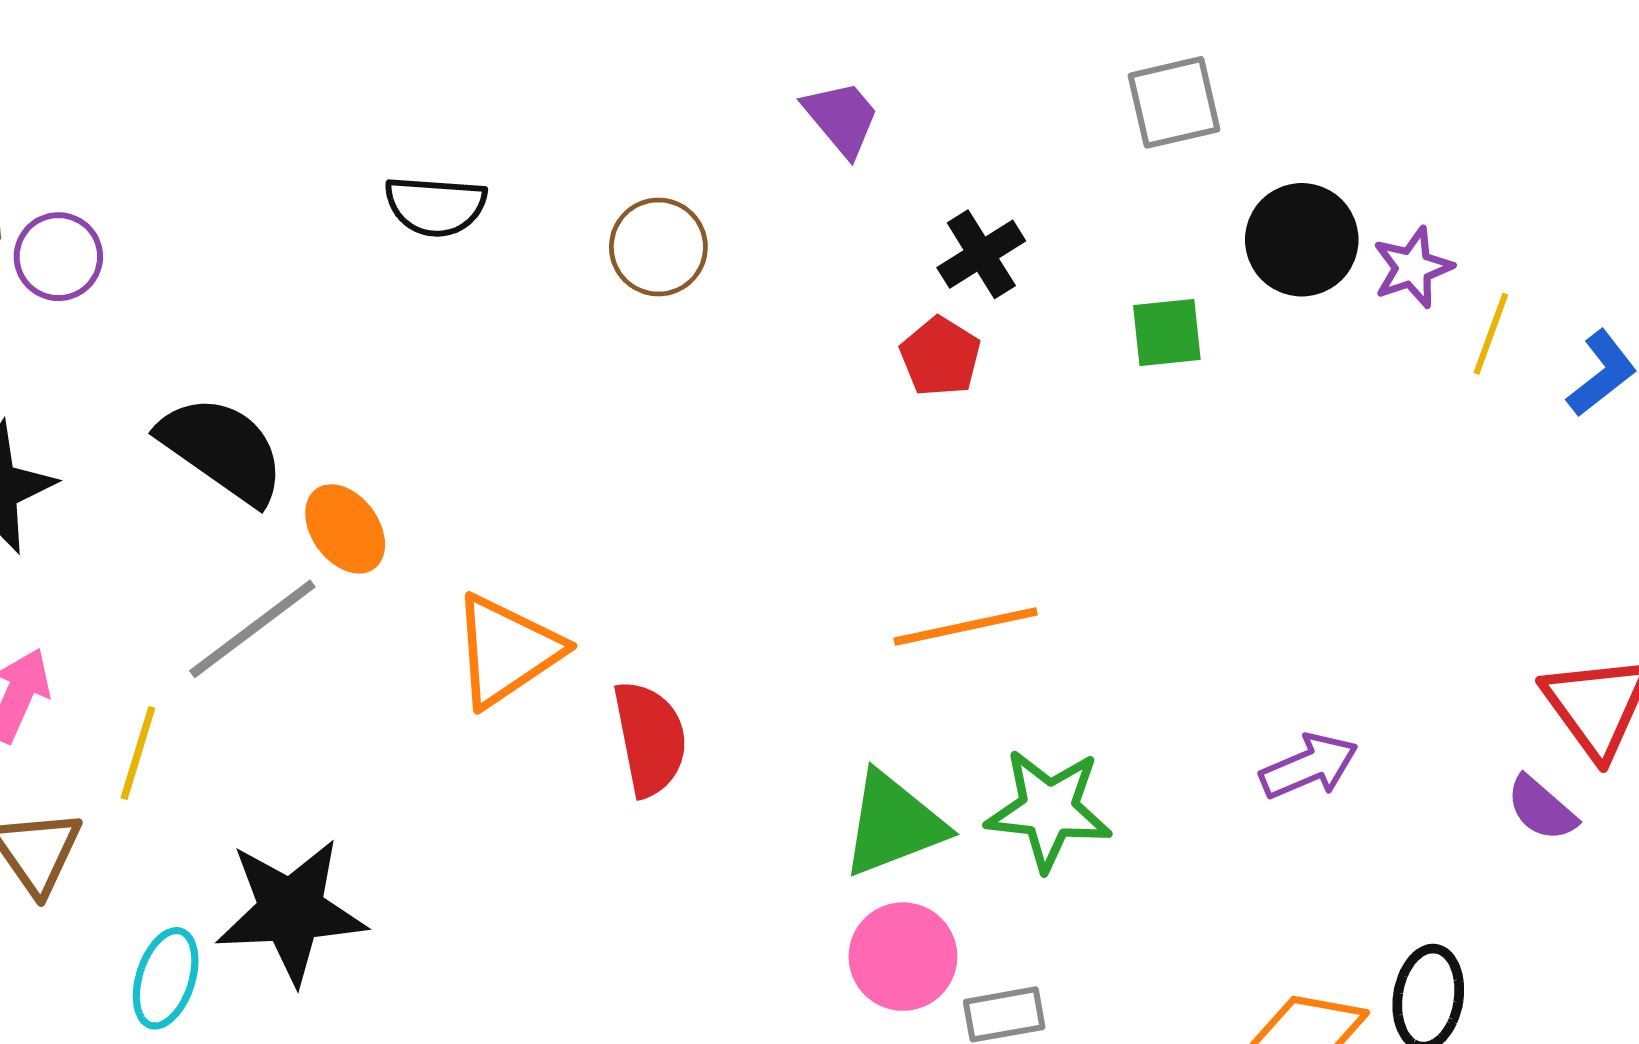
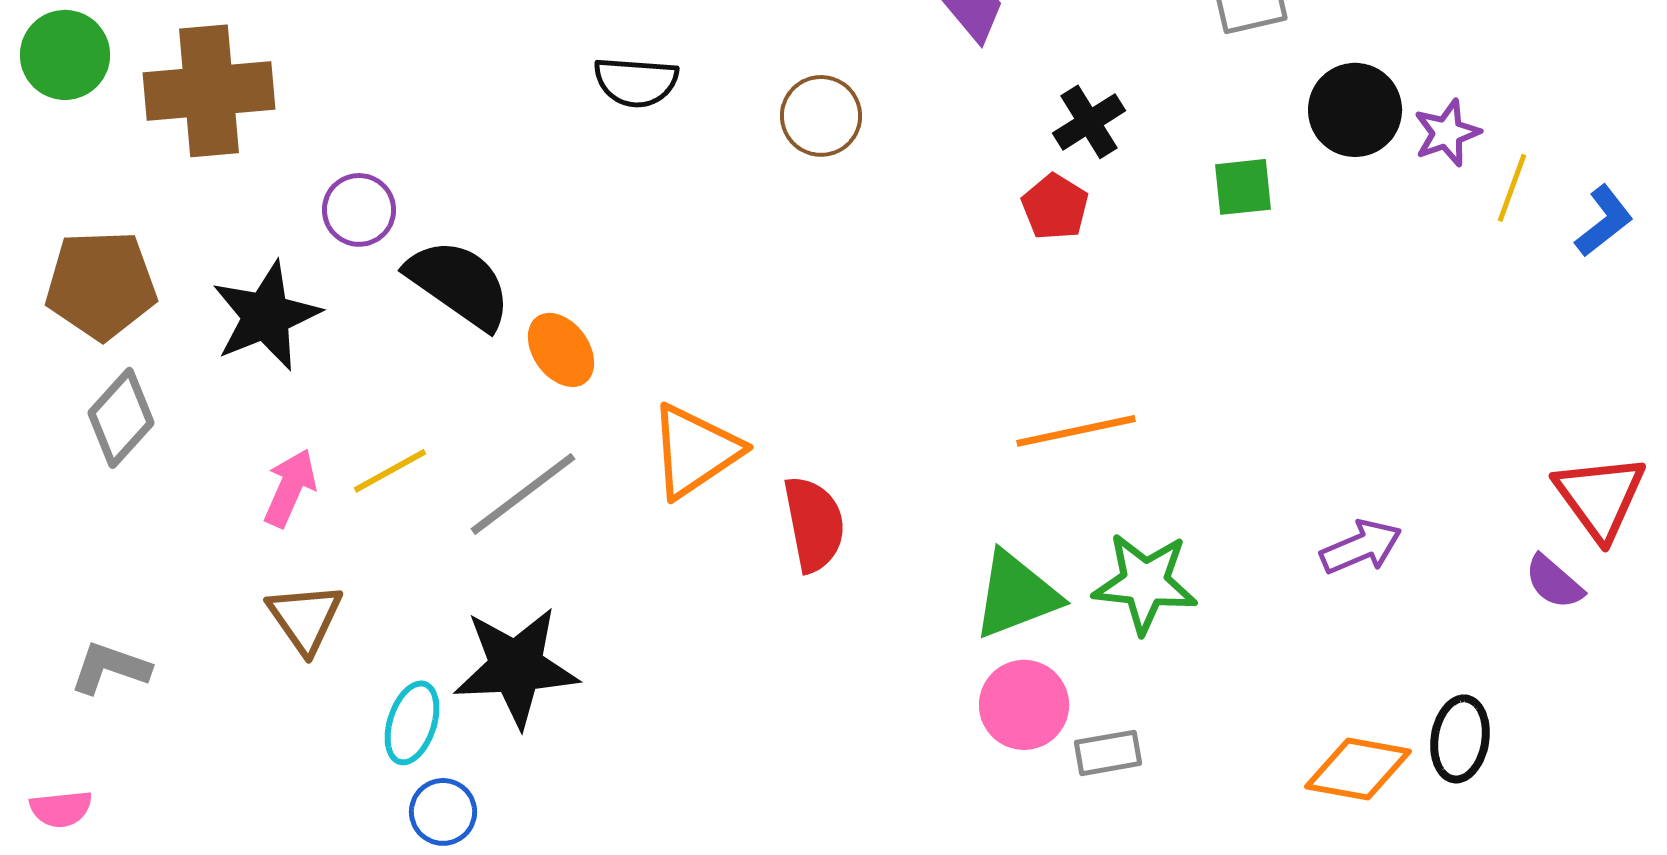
purple circle: (58, 257) -> (359, 210), moved
gray line: (252, 629) -> (523, 494), moved
yellow line: (138, 753) -> (390, 471), moved, turned 44

